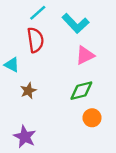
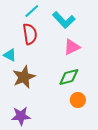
brown star: (28, 91) -> (24, 77), size x1.6
purple star: (25, 137) -> (21, 116), turned -30

